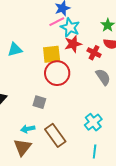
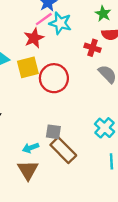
red star: (73, 44) -> (34, 38), moved
yellow square: (52, 54) -> (28, 67), moved
gray square: (39, 102) -> (53, 132), moved

